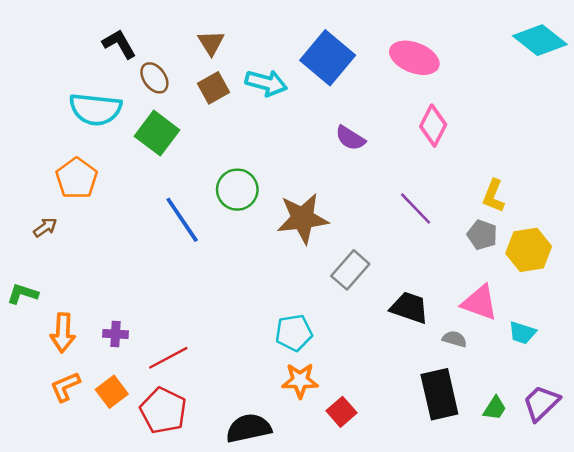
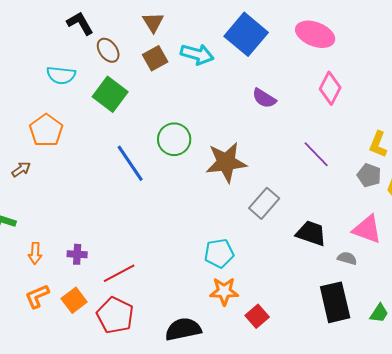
cyan semicircle: (95, 109) -> (61, 75), size x0.7
orange arrow: (63, 333) -> (35, 253), size x0.7

